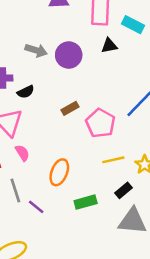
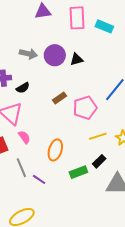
black triangle: (109, 46) -> (77, 59), moved
pink pentagon: (100, 123) -> (85, 108), turned 30
black rectangle: (124, 190) -> (99, 161), moved

